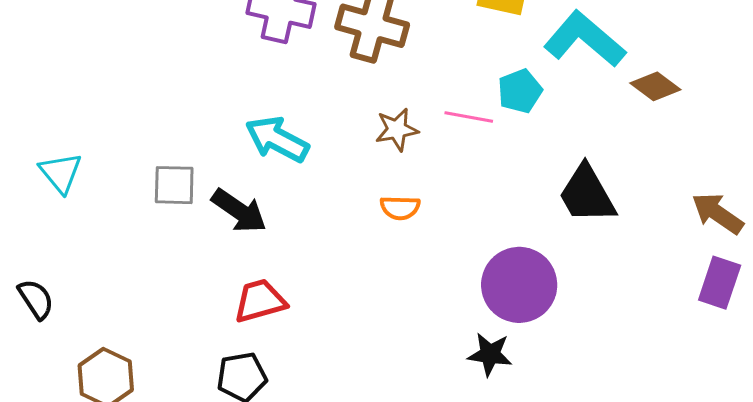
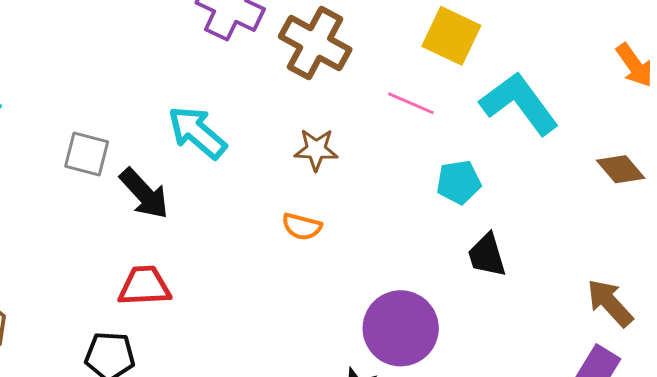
brown diamond: (655, 86) -> (621, 169), moved
cyan pentagon: (520, 91) -> (459, 182), moved
pink line: (469, 117) -> (411, 103), moved
black trapezoid: (587, 194) -> (487, 255), size x0.7

